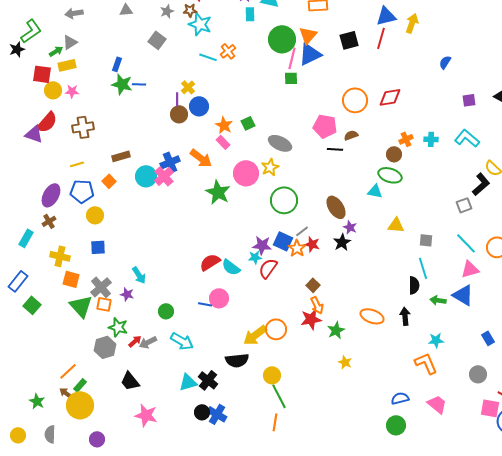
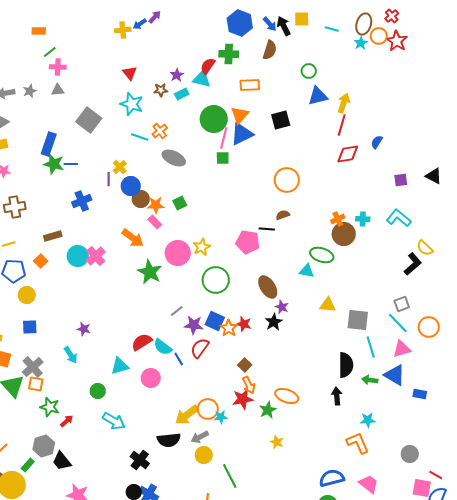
brown star: (190, 10) -> (161, 90), moved
gray star: (167, 11) -> (30, 91), moved
cyan rectangle: (250, 14) -> (182, 94), turned 64
red line: (381, 38) -> (342, 125), moved
gray square: (157, 40) -> (89, 120), size x1.4
blue rectangle: (117, 64) -> (49, 144), size x1.6
red diamond: (390, 97) -> (348, 154), moved
brown circle: (179, 114) -> (141, 199), moved
orange star: (224, 125) -> (156, 205), turned -30
pink pentagon: (325, 126) -> (248, 242), moved
gray ellipse: (280, 143) -> (174, 158), moved
brown circle: (394, 154) -> (344, 234), moved, size x1.5
blue cross: (170, 162) -> (82, 201), moved
gray square: (464, 205) -> (402, 304), moved
gray line: (302, 231) -> (177, 311), moved
gray square: (426, 240) -> (358, 320), size x1.6
cyan star: (255, 257) -> (221, 417), moved
cyan line: (423, 268) -> (371, 347), moved
black semicircle: (414, 285) -> (346, 365), size x1.4
purple star: (127, 294) -> (84, 329), moved
blue line: (205, 304) -> (179, 359), moved, turned 48
orange ellipse: (372, 316) -> (287, 396), moved
blue rectangle: (488, 338) -> (420, 394), moved, turned -48
gray arrow: (148, 342) -> (200, 437), moved
gray hexagon: (105, 347) -> (44, 446), moved
cyan triangle: (188, 382) -> (120, 366), moved
green rectangle: (80, 385) -> (28, 465), moved
green line: (279, 396) -> (230, 476), moved
blue semicircle: (400, 398) -> (332, 478), size x1.4

